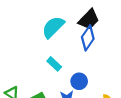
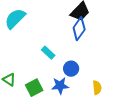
cyan semicircle: (53, 27) -> (15, 19), moved

